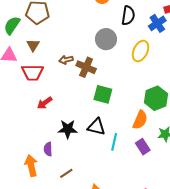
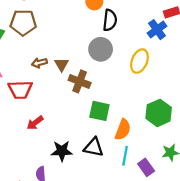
black semicircle: (128, 15) -> (110, 20), moved
brown triangle: (33, 45) -> (62, 65), moved
brown arrow: (66, 60) -> (39, 63), moved
orange semicircle: (140, 120) -> (123, 130), moved
cyan line: (114, 142) -> (125, 156), moved

